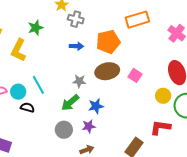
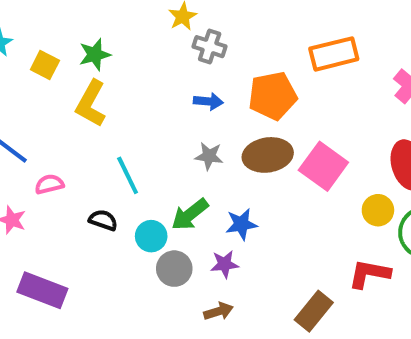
green star: (36, 28) -> (95, 55), moved
pink square: (135, 75) -> (323, 166), size x1.6
gray star: (79, 81) -> (209, 156), moved
cyan circle: (18, 92) -> (151, 236), moved

